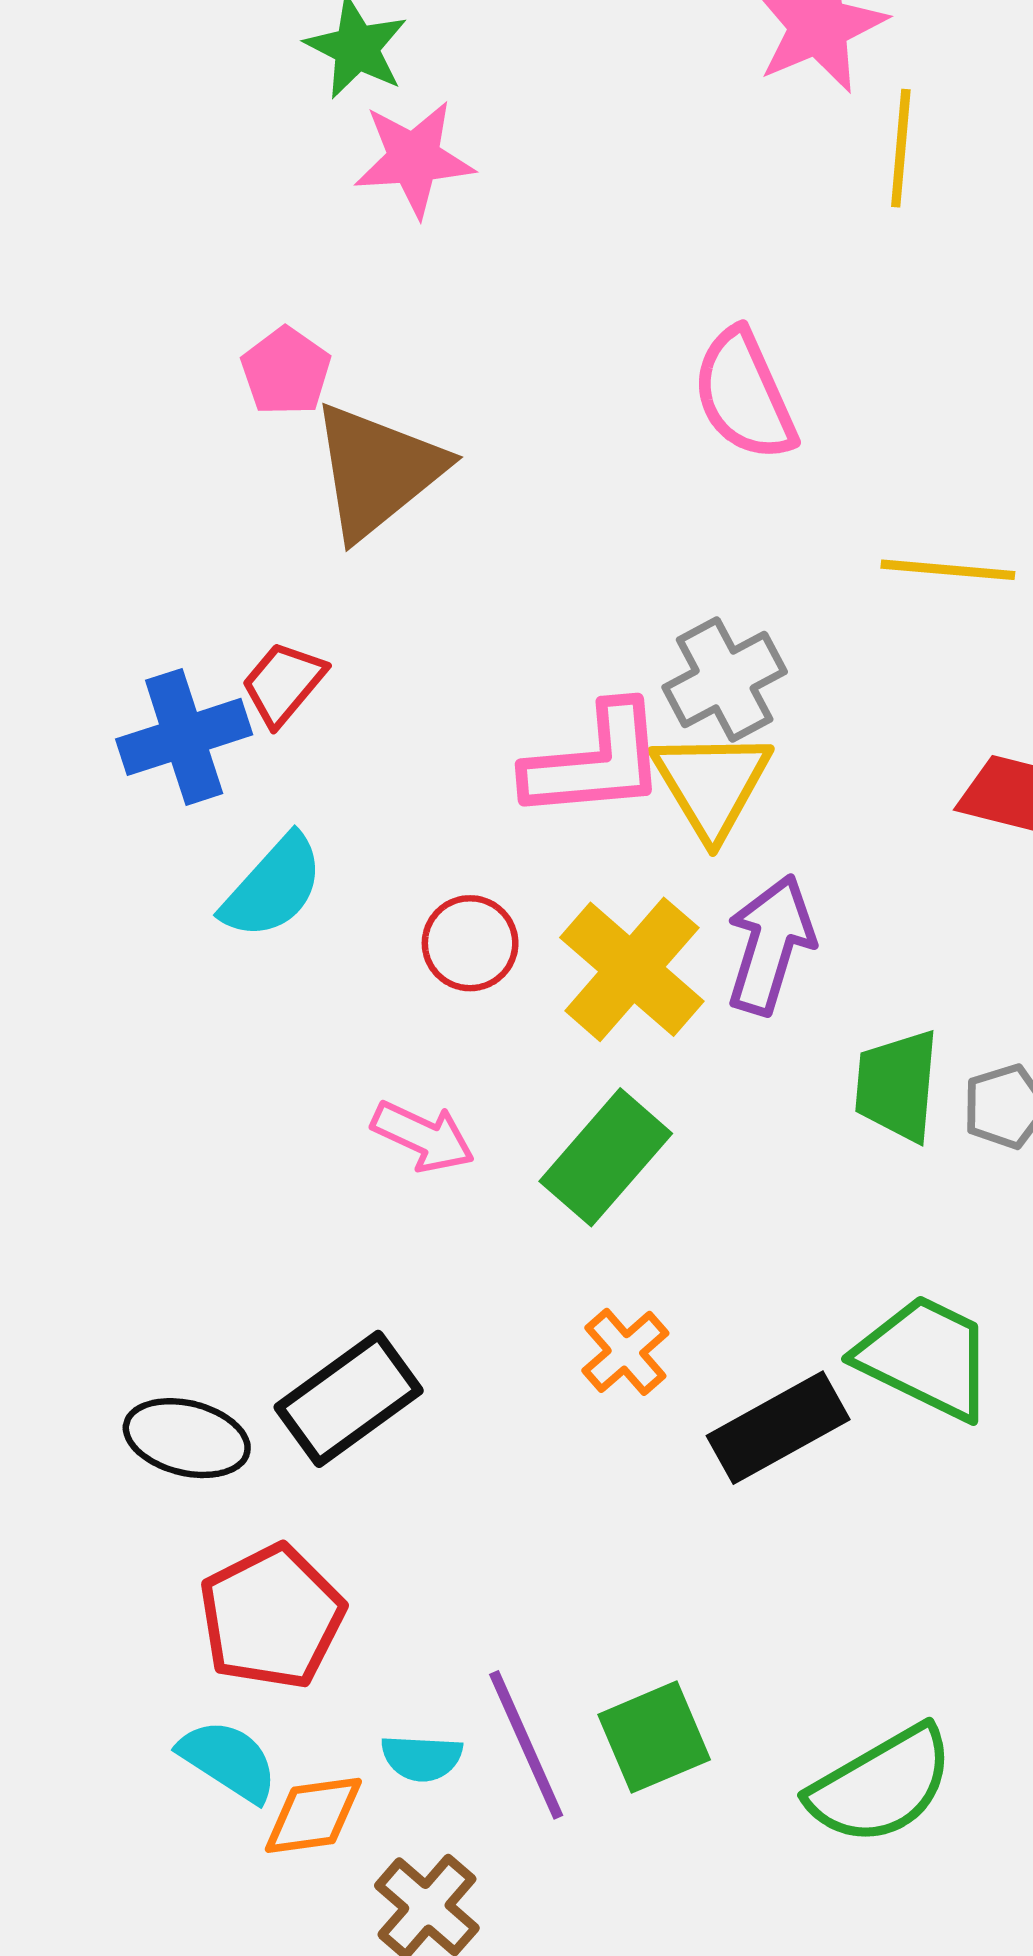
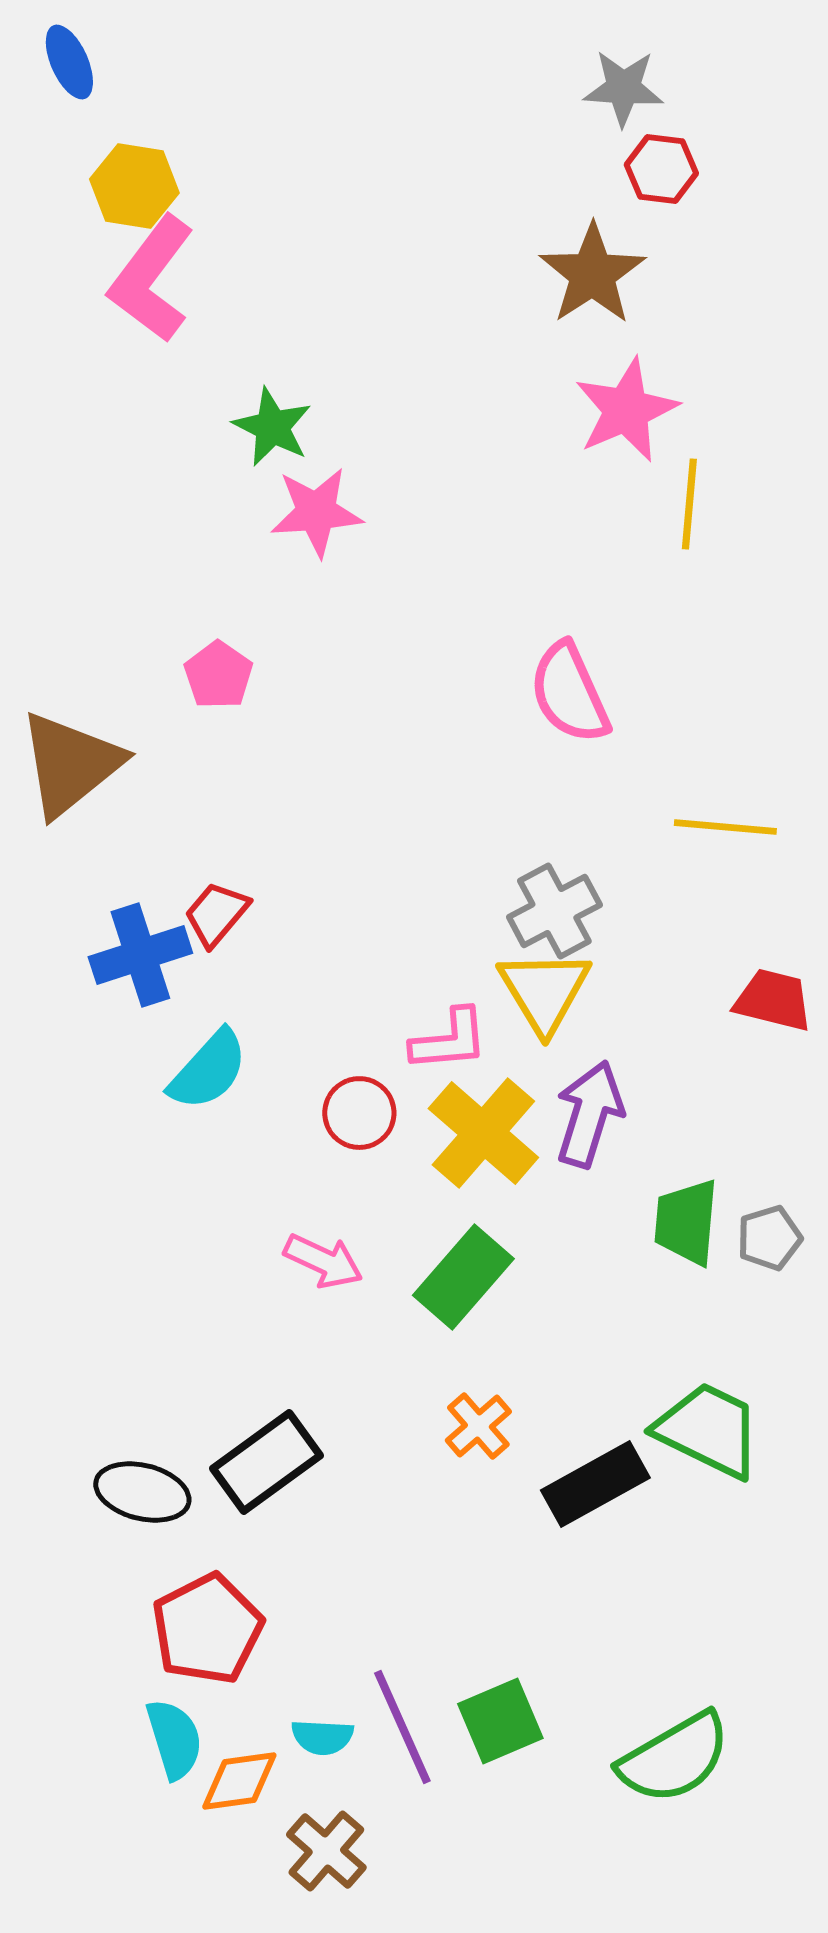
brown triangle: (377, 471) -> (70, 764), moved
pink L-shape: (595, 762) -> (449, 1040), moved, size x0.7
cyan semicircle: (228, 1761) -> (174, 1739), turned 40

